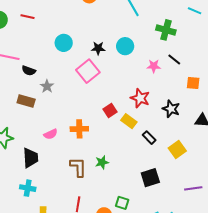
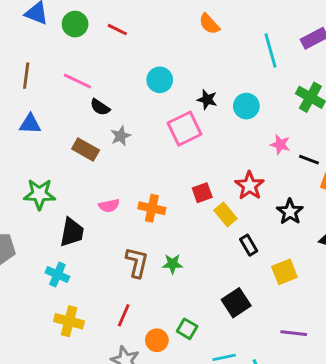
black line: (174, 59) -> (309, 160), moved, turned -32
black square: (150, 178) -> (236, 303), turned -30

